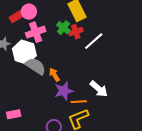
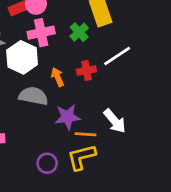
red cross: (76, 32) -> (86, 71), moved
gray semicircle: (36, 66) -> (33, 96), moved, turned -30
orange arrow: (54, 75) -> (58, 77), moved

